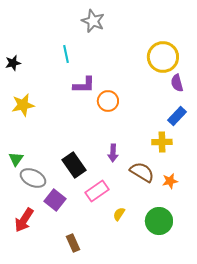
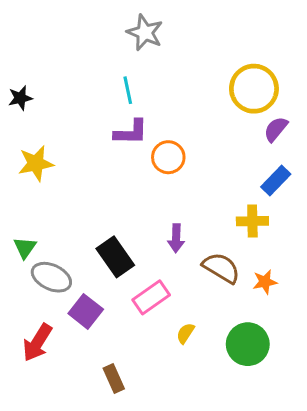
cyan line: (66, 54) -> (128, 90), moved
purple semicircle: (177, 83) -> (276, 129), turned 54

